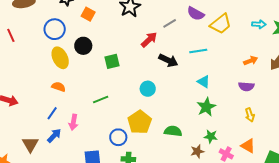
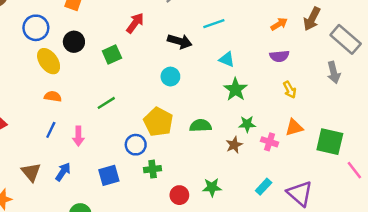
red arrow: (149, 40) -> (135, 23), moved
cyan circle: (148, 89) -> (170, 77), moved
blue arrow: (54, 136) -> (63, 172), moved
orange triangle: (248, 146) -> (294, 127), turned -35

